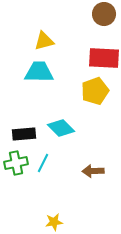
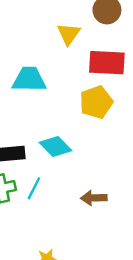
yellow triangle: (44, 41) -> (69, 34), moved, turned -40

